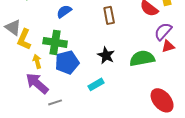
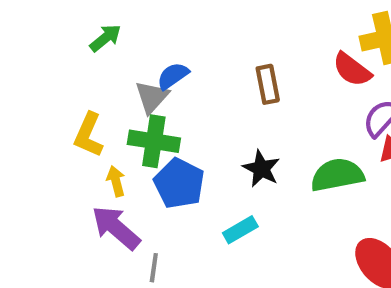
gray triangle: (13, 27) -> (152, 97), moved, turned 36
blue pentagon: (67, 62) -> (179, 183), turned -30
gray line: (55, 102) -> (154, 268), turned -64

